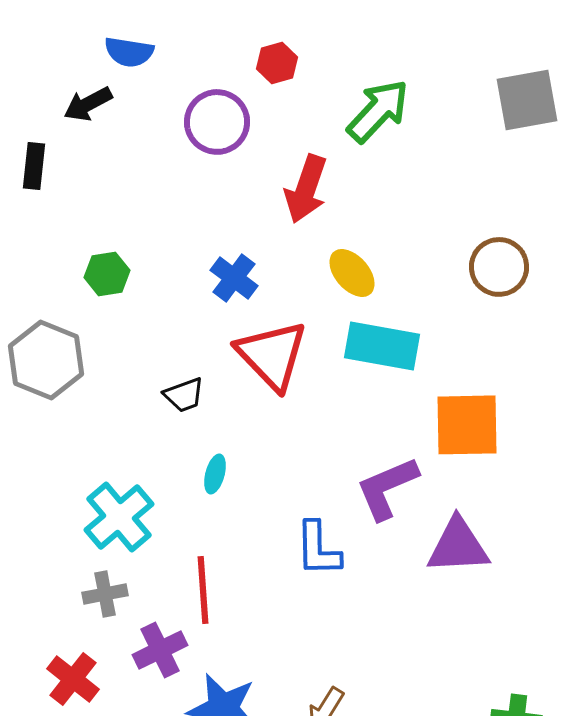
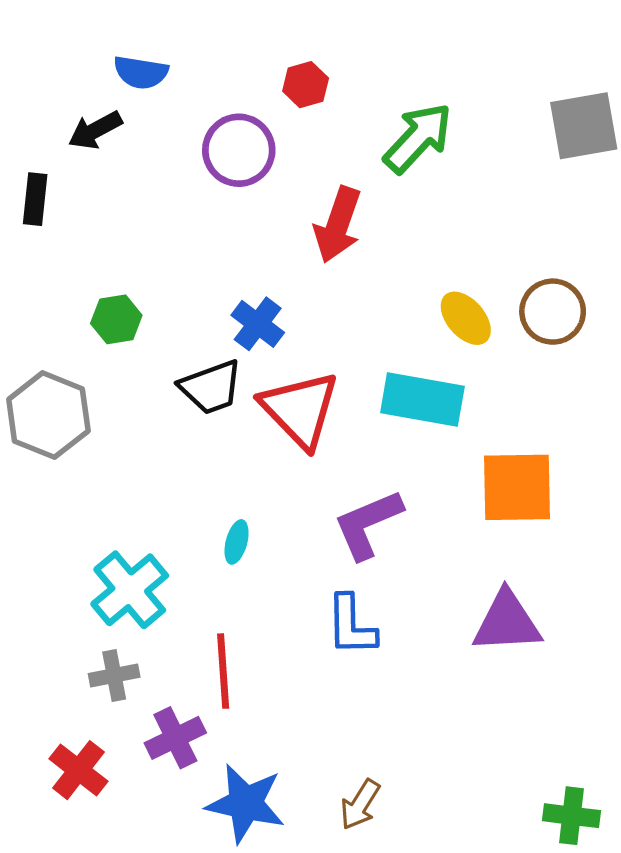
yellow ellipse: (352, 273) -> (466, 318), moved
black trapezoid: (184, 395) -> (211, 387), moved, size x1.4
purple L-shape: (387, 488) -> (368, 524), moved

